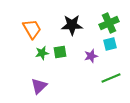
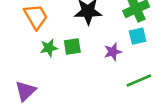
purple triangle: (39, 86) -> (25, 91), moved

